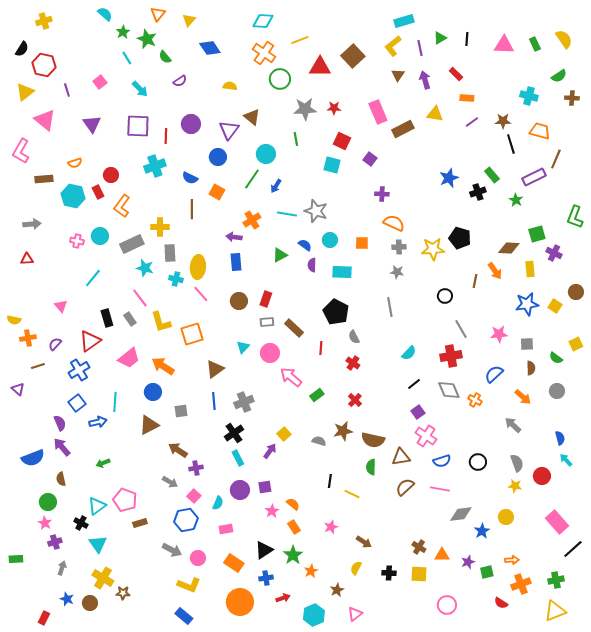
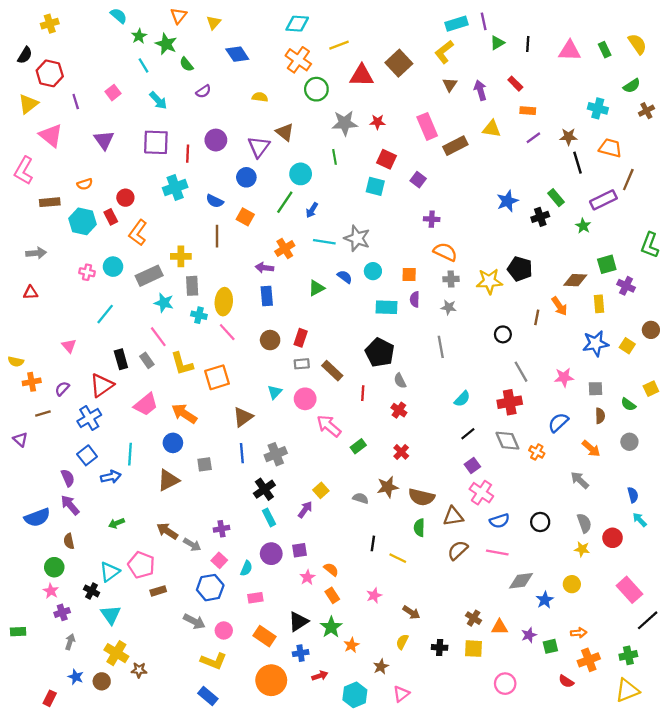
purple line: (420, 48) -> (484, 21), moved
brown cross: (572, 98) -> (646, 111), turned -32
purple semicircle: (312, 265) -> (415, 299), moved
brown arrow: (178, 450) -> (167, 531), moved

